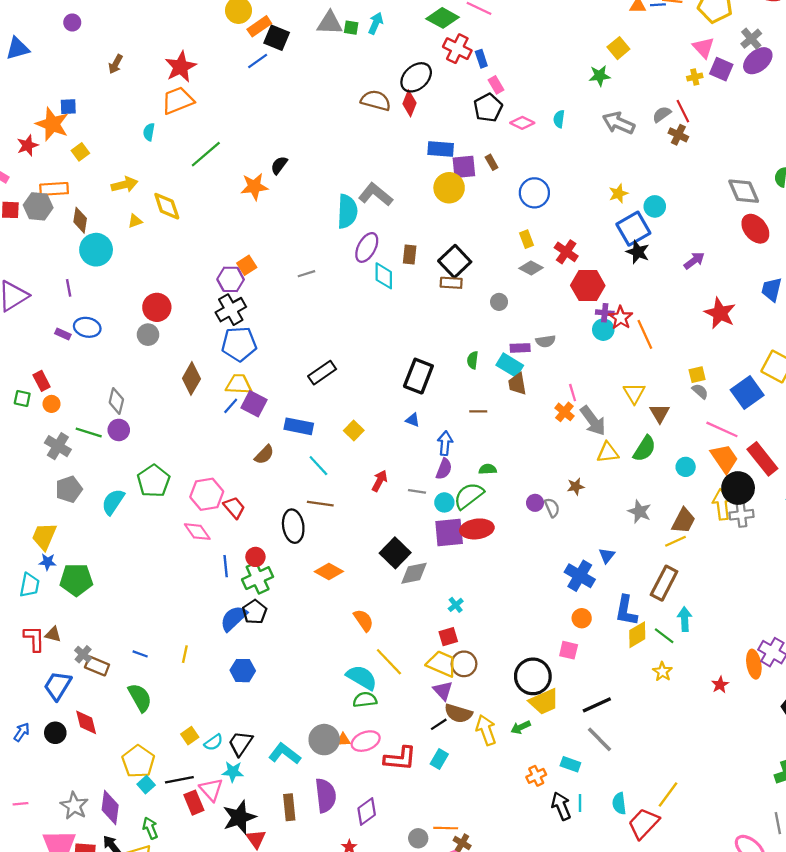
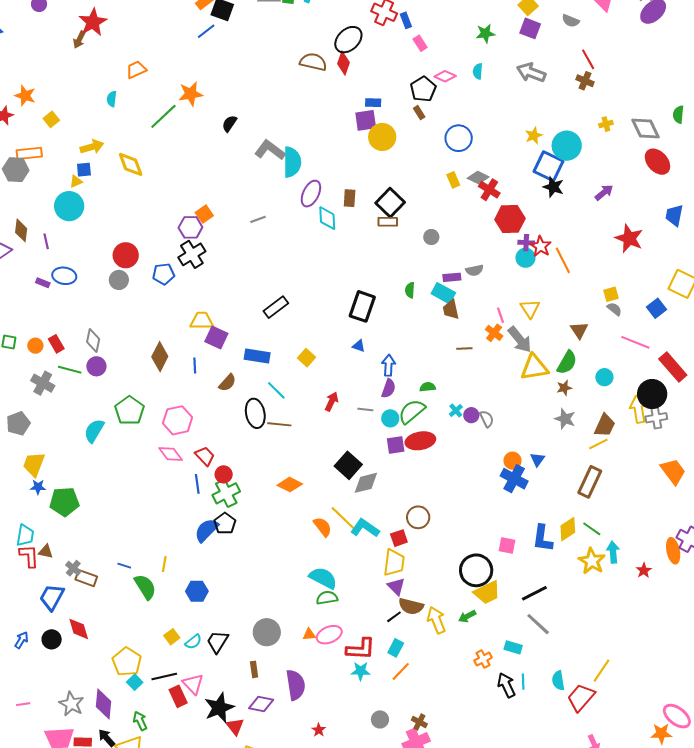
red star: (181, 67) -> (93, 22), moved
purple square: (721, 69) -> (530, 28), moved
green star: (600, 76) -> (485, 33), moved
yellow cross: (695, 77) -> (606, 124), moved
orange trapezoid: (178, 100) -> (136, 70), size x0.7
blue square: (68, 107) -> (84, 170), moved
black pentagon: (488, 108) -> (423, 89), moved
gray semicircle: (662, 114) -> (571, 21), moved, turned -120
orange star: (52, 124) -> (25, 96), size x0.7
blue rectangle: (441, 149) -> (373, 103), size x0.7
purple square: (464, 167) -> (366, 120), moved
orange star: (254, 187) -> (191, 94), moved
gray L-shape: (376, 194) -> (270, 150), moved
cyan circle: (655, 206) -> (567, 146), size x1.5
brown diamond: (80, 220) -> (21, 230), moved
yellow triangle: (135, 221) -> (76, 181), moved
blue square: (633, 229) -> (548, 166), turned -32
gray diamond: (531, 268) -> (478, 178), moved
blue pentagon: (239, 344) -> (164, 274), moved, size x0.7
brown diamond: (191, 379) -> (160, 357), moved
red rectangle: (42, 381) -> (56, 344), moved
blue square: (747, 392) -> (657, 308), size x0.7
yellow triangle: (634, 393) -> (530, 309), moved
blue line: (231, 406) -> (195, 366), moved, turned -42
brown line: (478, 411) -> (464, 349), moved
yellow triangle: (608, 453) -> (534, 367), size x1.4
orange trapezoid: (724, 458) -> (673, 471), moved
brown star: (576, 486) -> (564, 388), moved
gray pentagon: (69, 489) -> (18, 423), moved
red trapezoid: (234, 508) -> (205, 456), moved
black ellipse: (293, 526) -> (255, 413), moved
purple square: (449, 532) -> (396, 445), size x0.7
cyan trapezoid: (30, 585) -> (25, 535), moved
cyan cross: (456, 605) -> (456, 411), moved
blue L-shape: (626, 611) -> (543, 538), moved
orange circle: (582, 618) -> (512, 461), moved
cyan arrow: (685, 619) -> (613, 552), moved
yellow line: (389, 662) -> (343, 518), moved
yellow trapezoid: (442, 664) -> (394, 563), turned 76
brown circle: (464, 664) -> (418, 517), moved
blue hexagon: (243, 671) -> (197, 591), moved
yellow star: (662, 672) -> (592, 561), size x1.5
green semicircle: (140, 698) -> (145, 587), moved
gray circle: (324, 740) -> (267, 632), moved
cyan L-shape: (285, 754) -> (365, 528), moved
cyan star: (233, 772) -> (361, 671), moved
brown rectangle: (289, 807) -> (254, 669), moved, size x0.7
purple diamond: (367, 812) -> (261, 704), moved, turned 50
orange line: (446, 828) -> (401, 671), moved, turned -45

